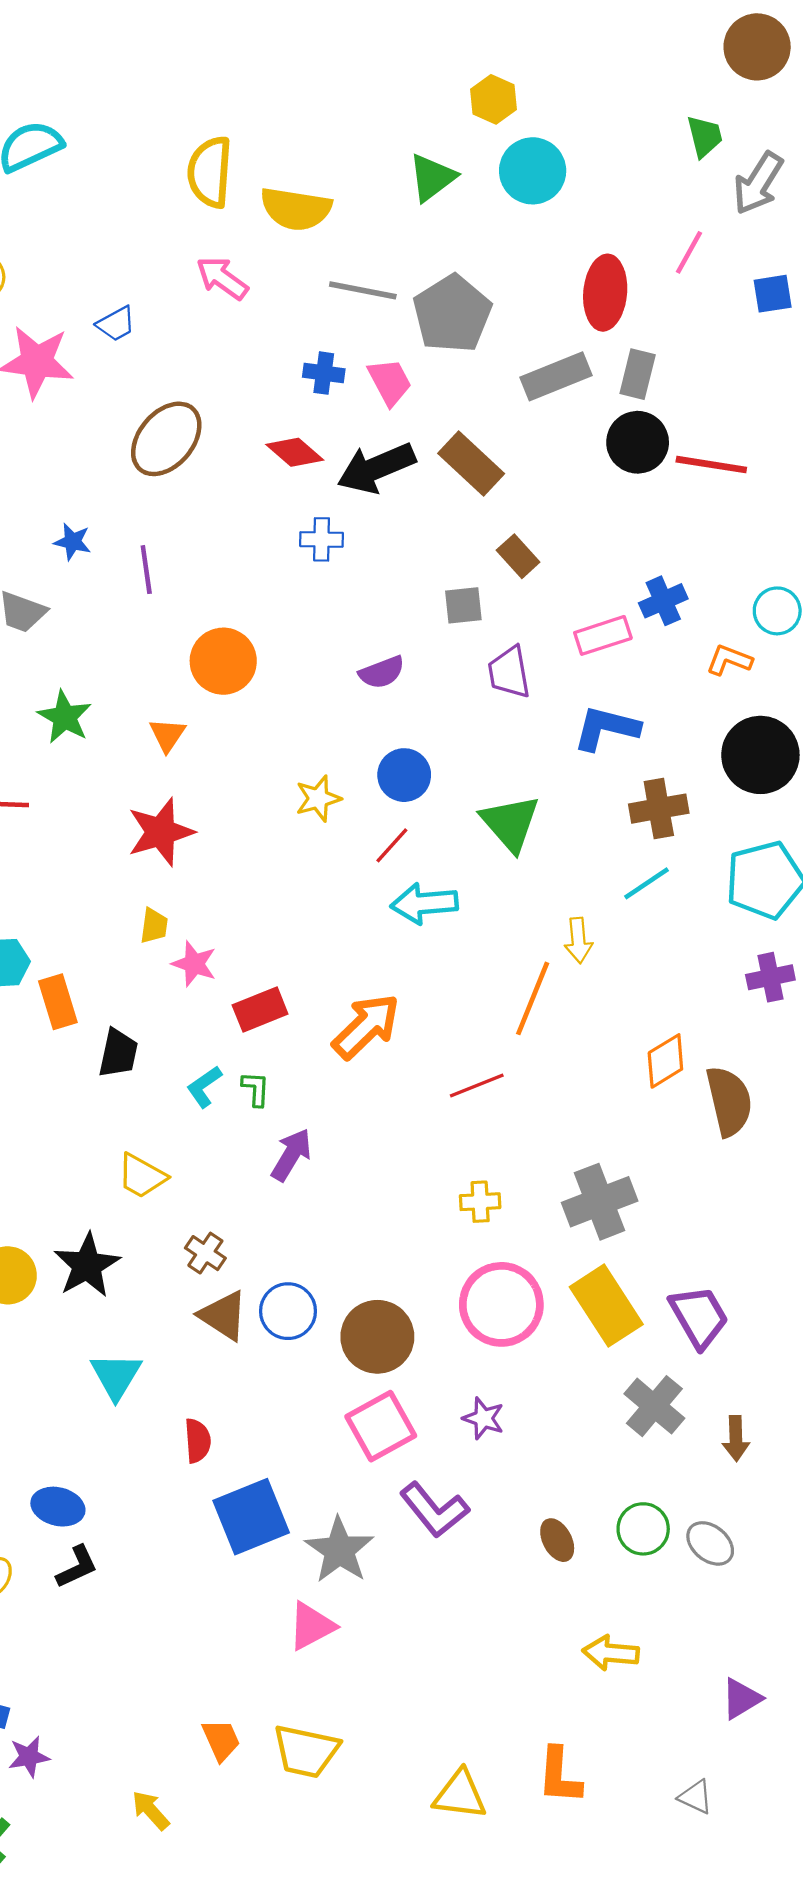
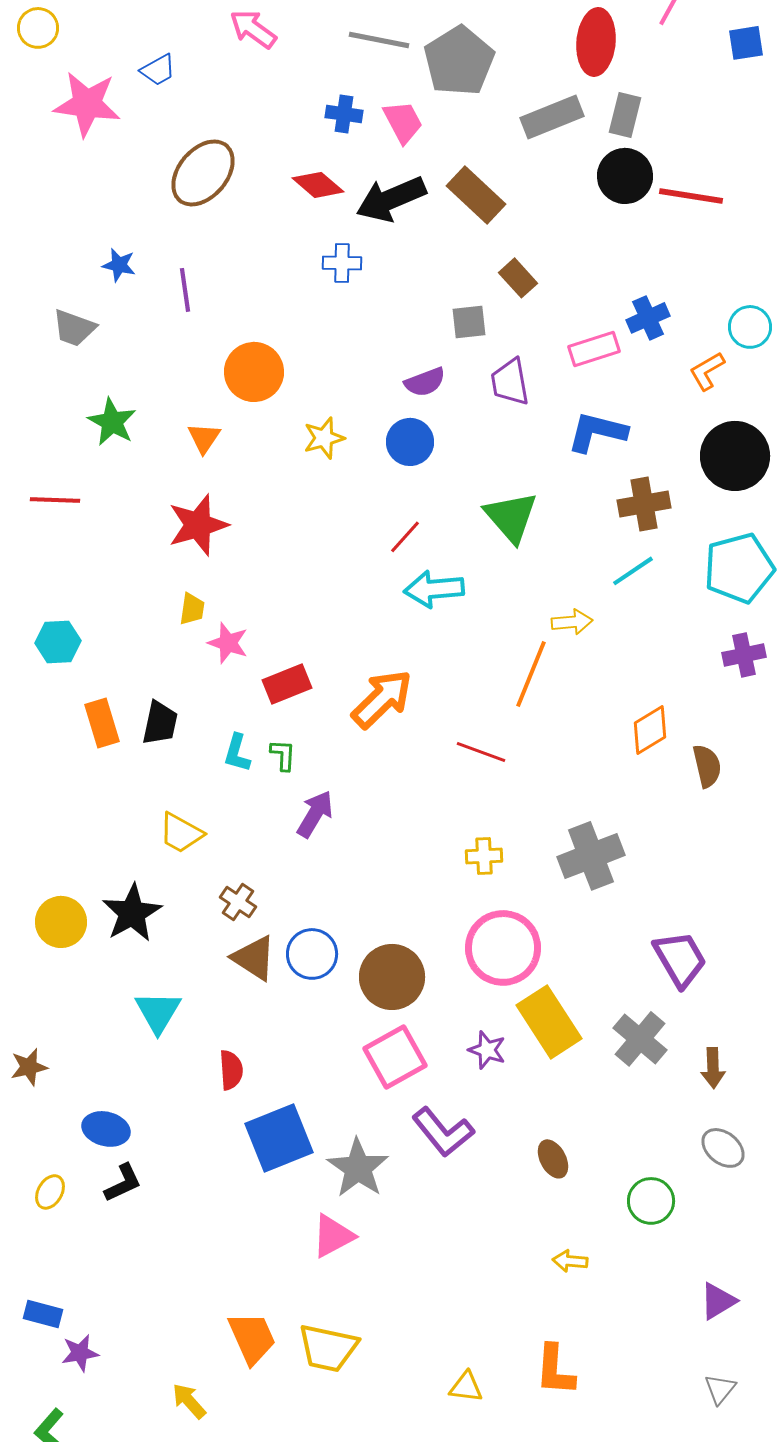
orange L-shape: (729, 660) -> (707, 371), turned -51
purple semicircle: (382, 672) -> (425, 382), moved
blue circle: (404, 775) -> (410, 442), moved
yellow star: (318, 799) -> (324, 438), moved
yellow arrow: (578, 940) -> (572, 622), turned -90
orange rectangle: (58, 1002) -> (102, 723), moved
red line: (477, 1086) -> (481, 752), turned 42
cyan L-shape: (204, 1087) -> (237, 753), turned -39
brown semicircle: (729, 1101) -> (707, 766), size x0.7
yellow rectangle: (606, 1306) -> (549, 1022), moved
green circle: (643, 1529) -> (651, 1201), moved
gray ellipse: (710, 1543) -> (723, 1148), moved
yellow arrow: (611, 1653) -> (570, 1261), moved, size x0.7
orange trapezoid: (221, 1740) -> (252, 1338), size x1.4
yellow triangle: (460, 1795) -> (466, 1387), size x0.7
gray triangle: (696, 1797) -> (720, 1389), moved, turned 44

